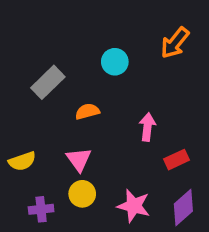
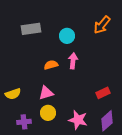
gray rectangle: (48, 82) -> (31, 29), moved, turned 36
pink arrow: (147, 127) -> (73, 61), moved
pink triangle: (79, 160) -> (46, 93), turned 49

